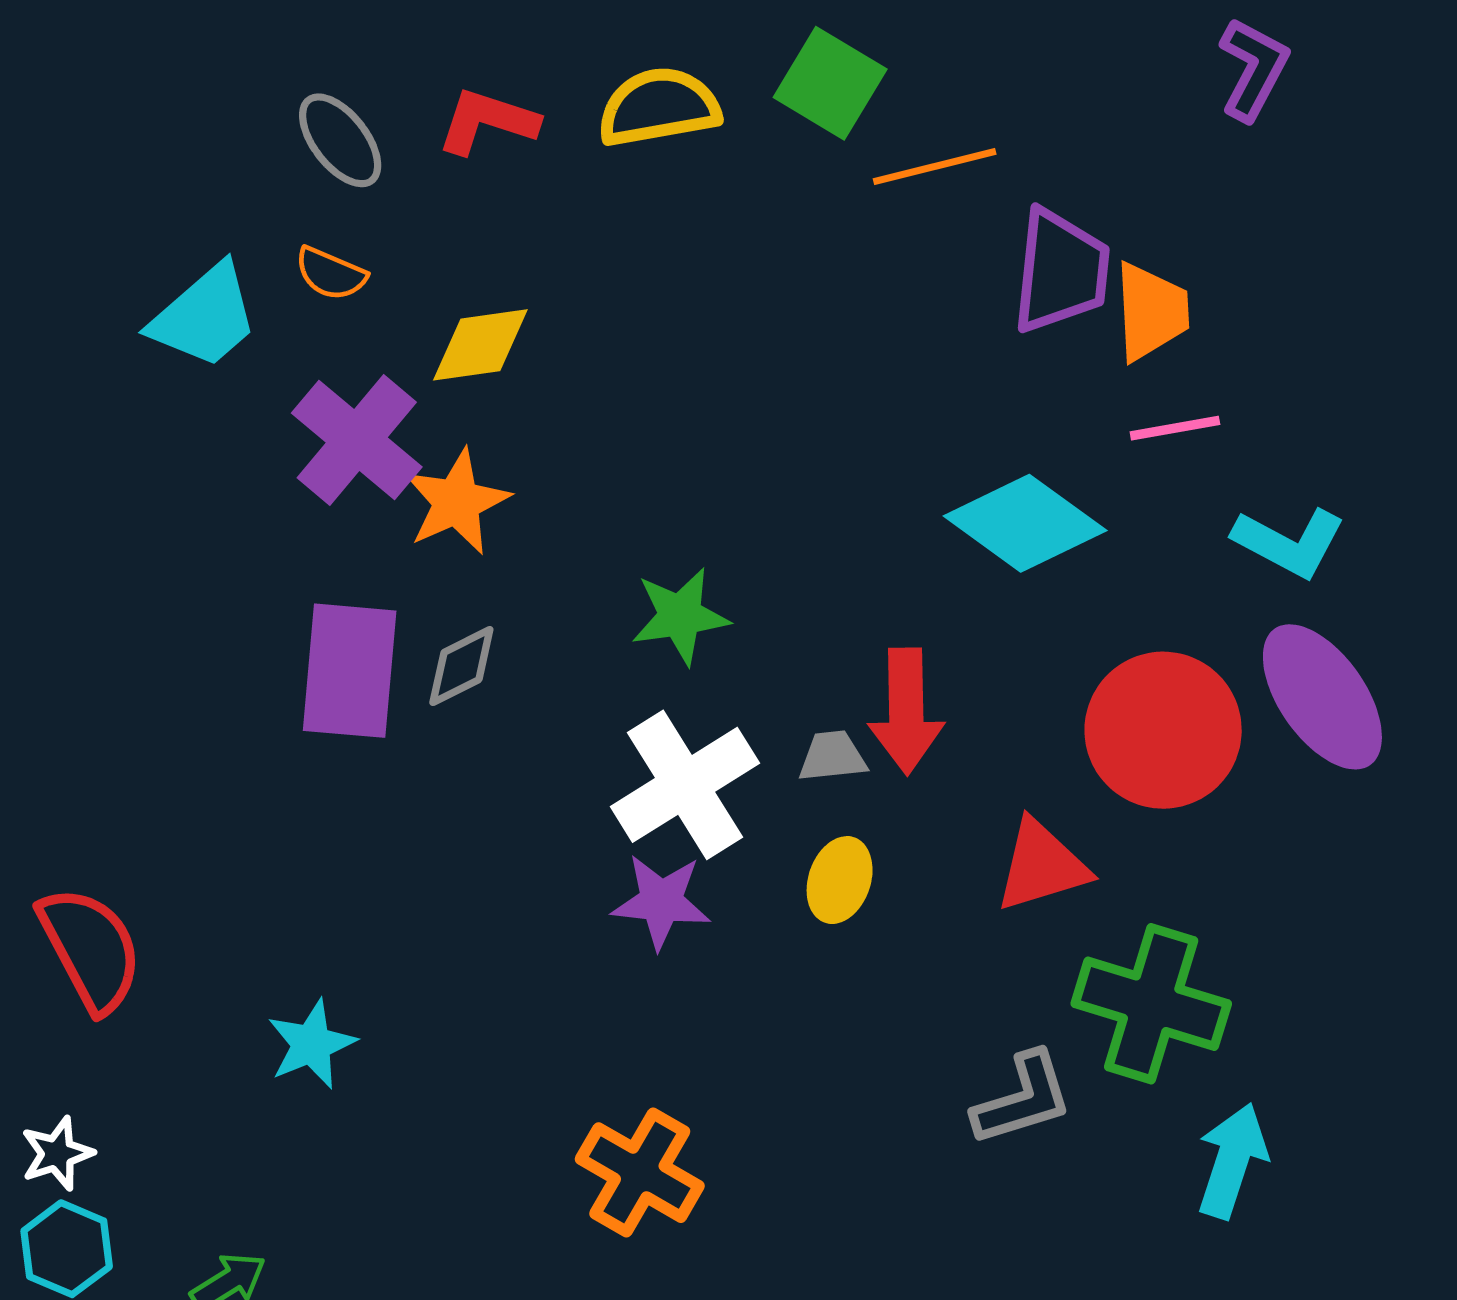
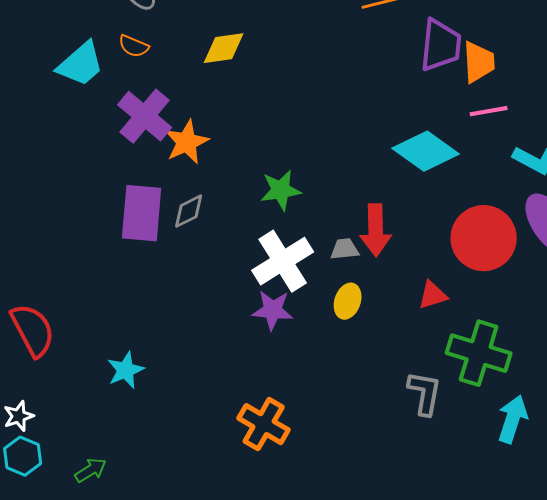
yellow diamond: (480, 345) -> (224, 48), moved
red triangle: (1042, 866) -> (433, 295), size x0.7
gray L-shape: (1023, 1099) -> (425, 393), turned -63

